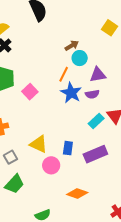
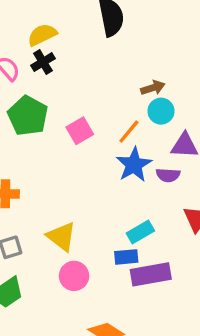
pink square: (30, 92) -> (80, 131), moved
cyan rectangle: (96, 121) -> (140, 232), moved
blue rectangle: (68, 148) -> (126, 257), moved, turned 64

